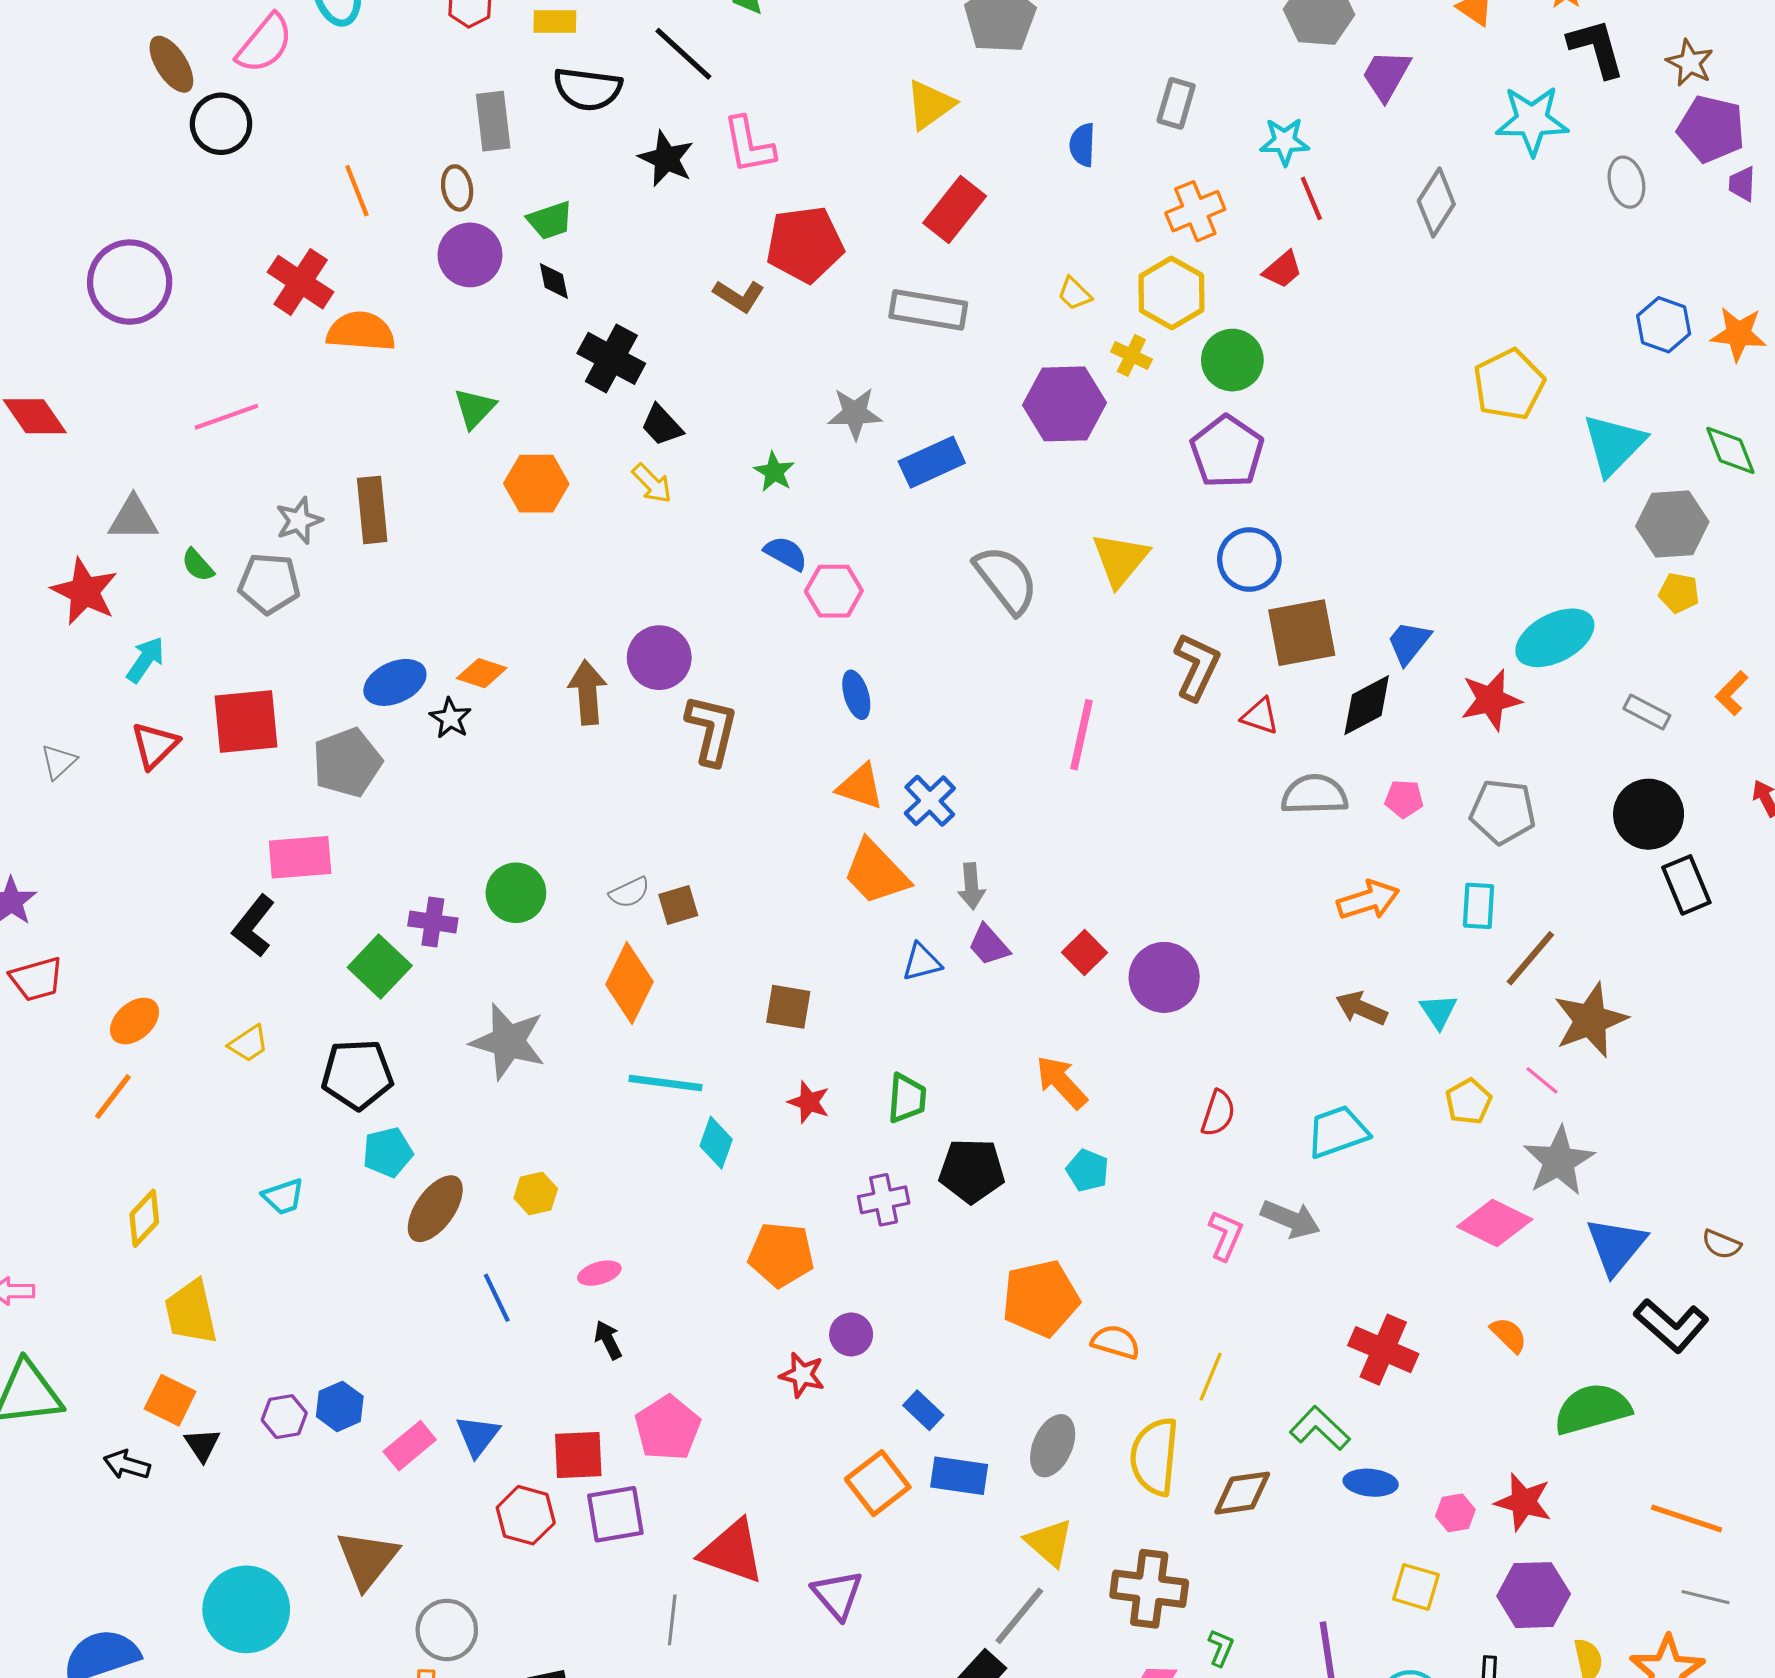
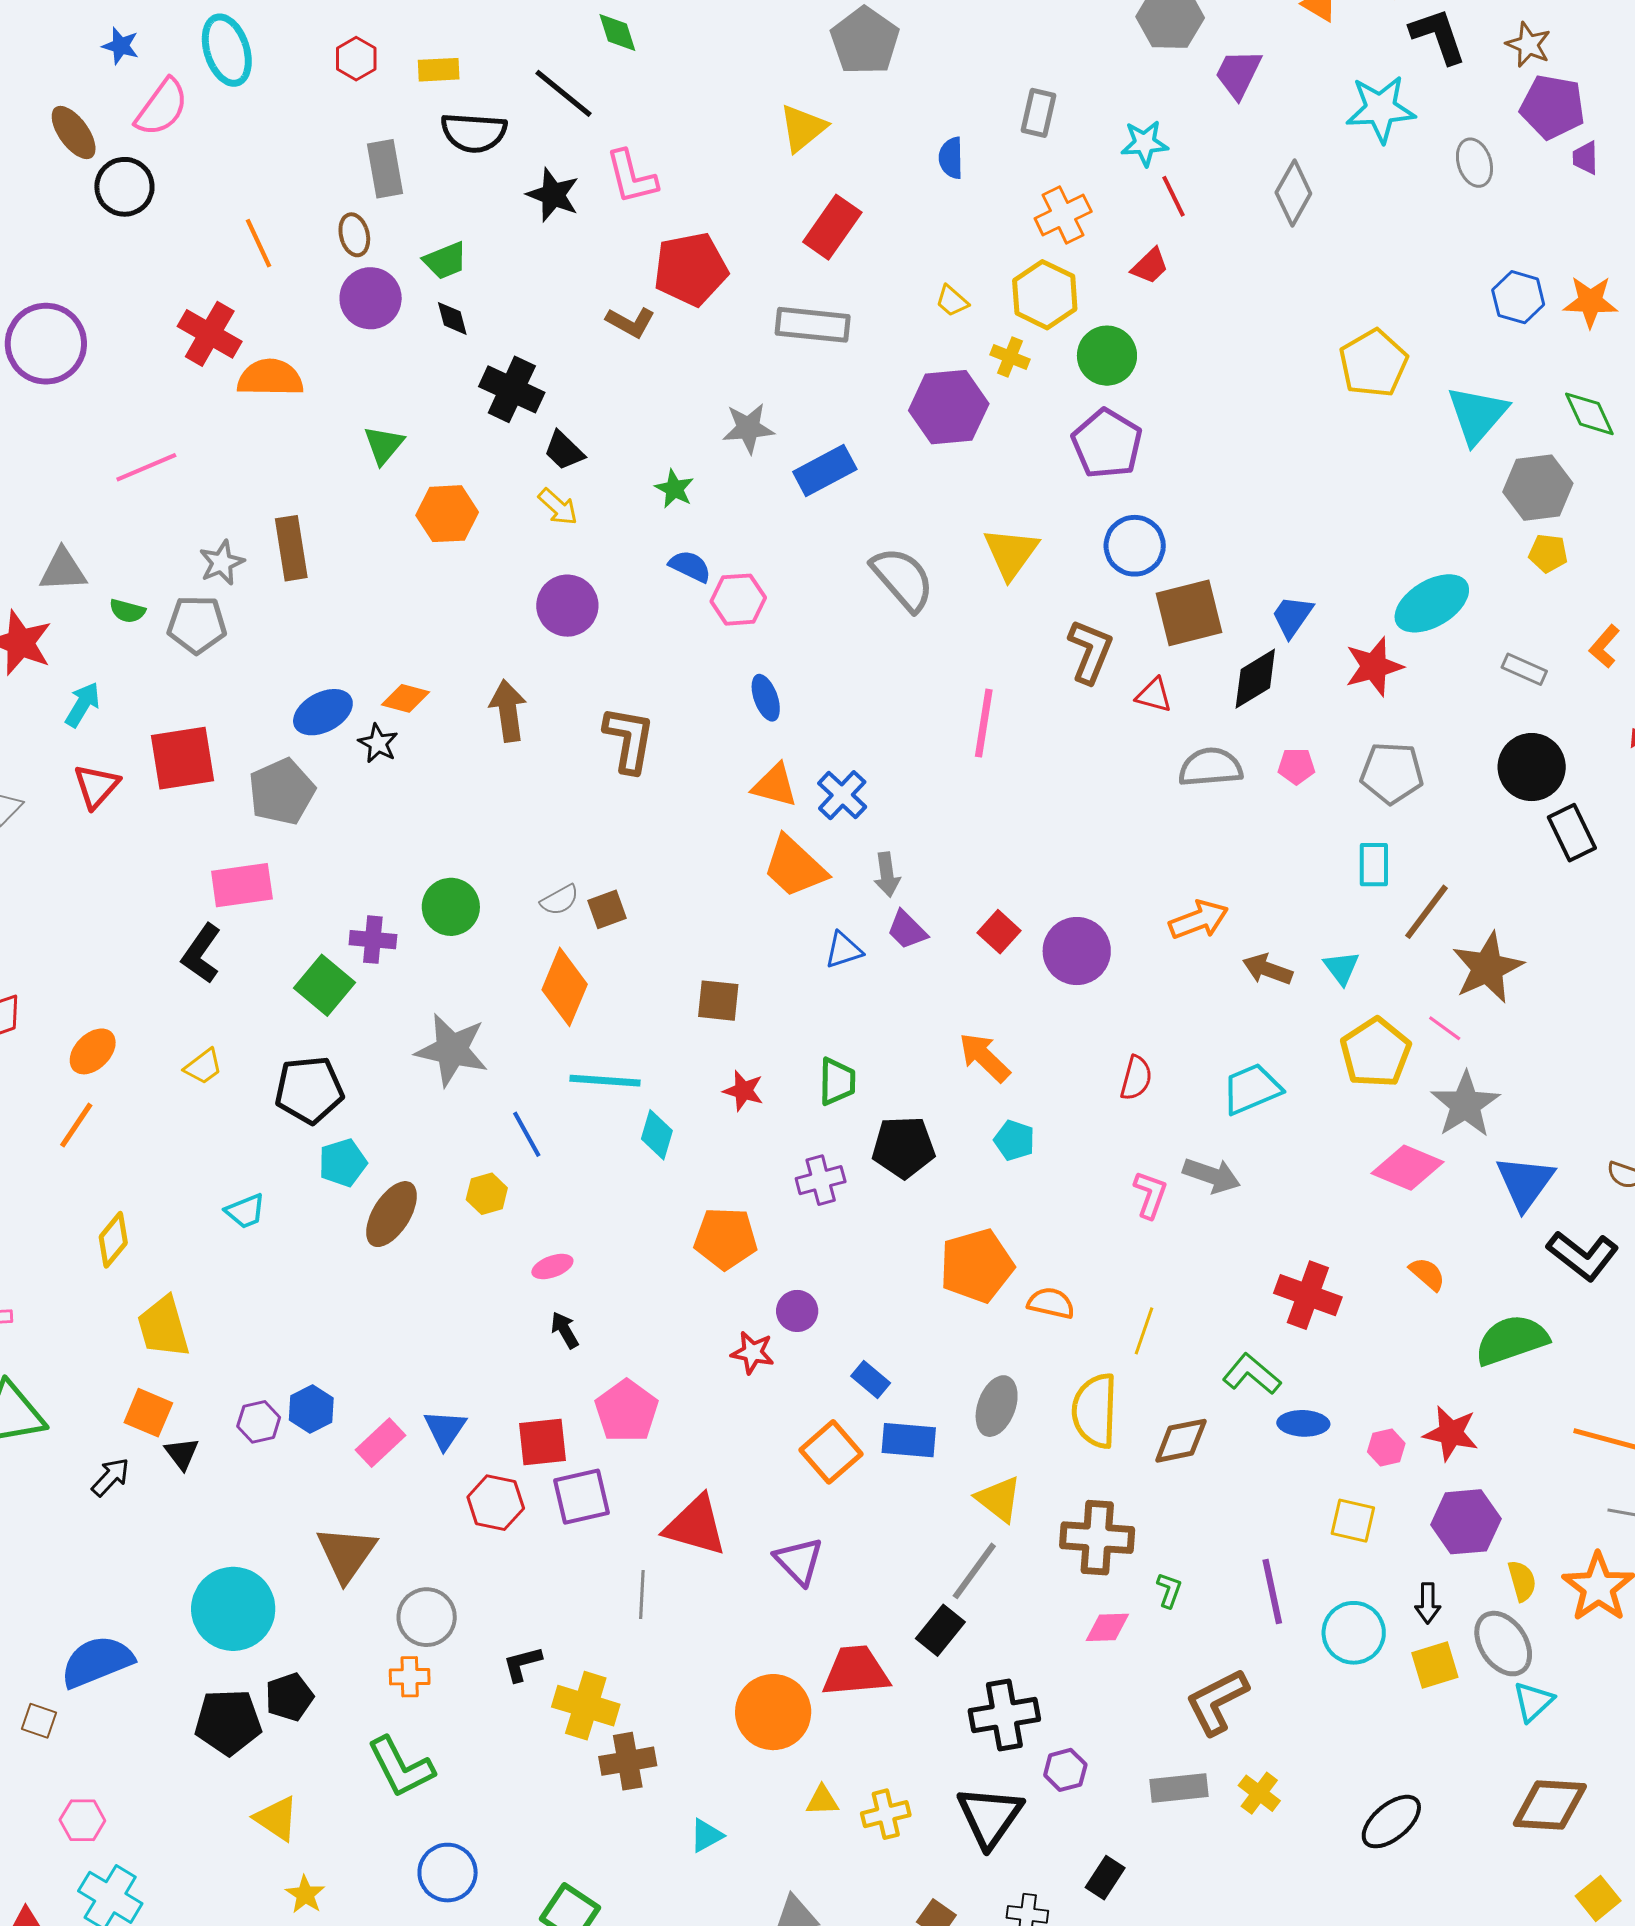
green semicircle: (198, 565) -> (127, 611), turned -30
purple circle: (659, 658) -> (567, 606), moved
orange arrow: (1368, 900) -> (1199, 920), moved
yellow pentagon: (1469, 1102) -> (1375, 1053), size x1.6
blue line: (497, 1298) -> (527, 1134), moved
black arrow: (127, 1465) -> (111, 1477), turned 120

